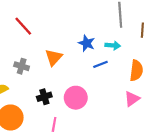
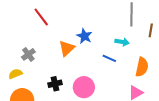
blue star: (87, 43) -> (84, 36), moved
blue line: (100, 64) -> (109, 58), turned 40
gray cross: (22, 66) -> (28, 54), moved, turned 32

